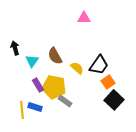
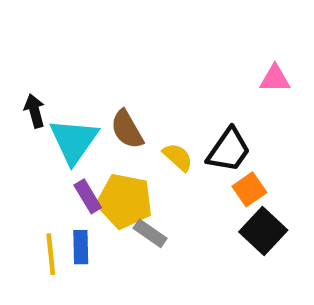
pink triangle: (84, 18) -> (275, 79), moved
cyan triangle: (32, 61) -> (74, 141), size x1.6
blue rectangle: (35, 107) -> (81, 247), turned 72

